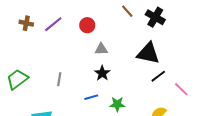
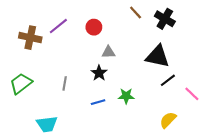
brown cross: (26, 23) -> (30, 38), moved, size x1.5
black star: (102, 73) -> (99, 73), moved
green star: (117, 104) -> (126, 96), moved

